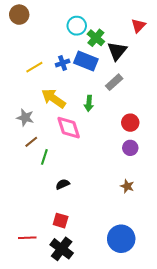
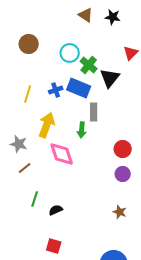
brown circle: (19, 15) -> (29, 44), moved
yellow line: (34, 67) -> (28, 94), turned -42
gray rectangle: (114, 82) -> (94, 112), moved, turned -48
yellow arrow: (54, 98) -> (47, 125), turned 75
green line: (44, 157) -> (35, 199), moved

